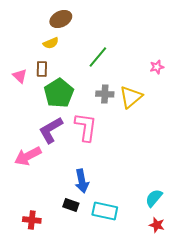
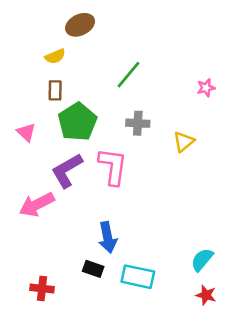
yellow semicircle: (51, 43) -> (55, 56), moved
pink triangle: (20, 76) -> (26, 132), moved
yellow triangle: (131, 97) -> (184, 142), moved, size x0.7

